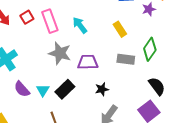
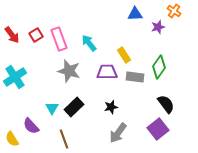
yellow rectangle: (120, 29) -> (124, 55), moved
purple trapezoid: (88, 62) -> (107, 72), moved
purple semicircle: (22, 89) -> (31, 126), moved

